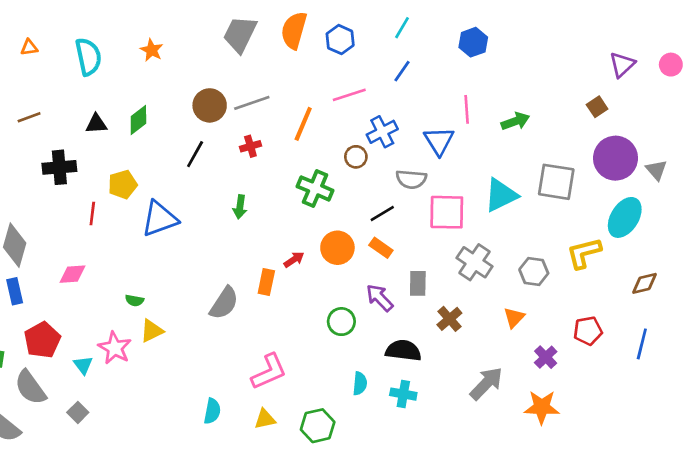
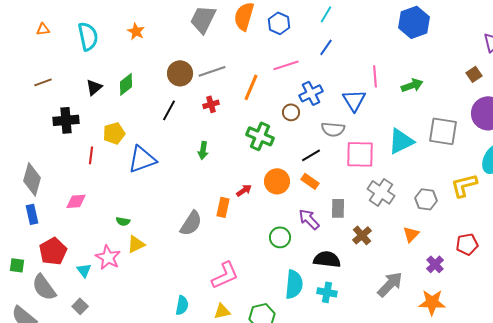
blue hexagon: (473, 42) -> (414, 22), moved, size x1.4
black triangle: (96, 124) -> (94, 87), turned -36
cyan semicircle: (360, 383) -> (294, 284), size x1.6

